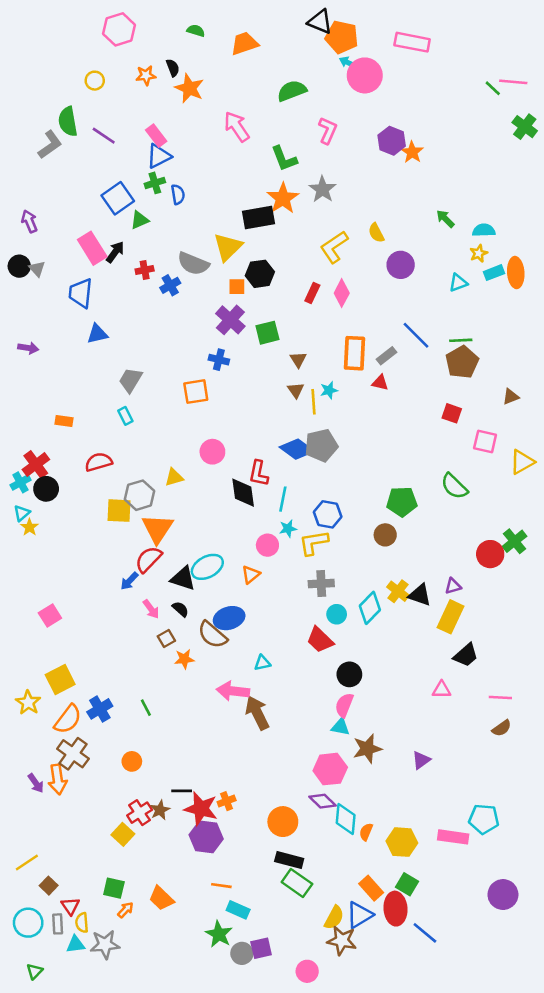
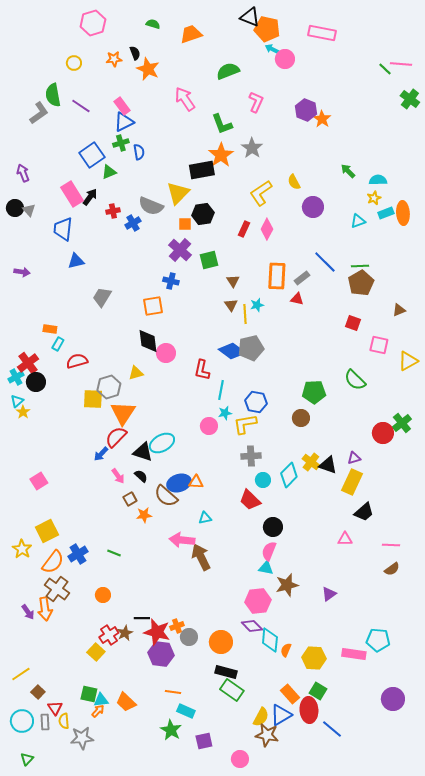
pink circle: (365, 75) -> (285, 59), size x0.7
cyan rectangle: (125, 416) -> (58, 344), moved, turned 56
black diamond: (243, 493) -> (148, 341), moved
orange triangle: (251, 575) -> (196, 482), moved, turned 42
green line: (146, 708) -> (114, 553), turned -40
cyan triangle: (76, 944) -> (101, 700), moved
gray circle: (242, 953) -> (189, 637), moved

